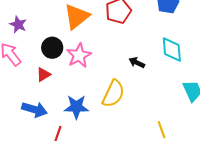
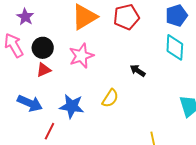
black circle: (52, 48) -> (43, 48), moved
cyan diamond: (172, 50) -> (175, 47), moved
yellow semicircle: (113, 94) -> (110, 98), size x0.7

